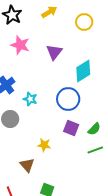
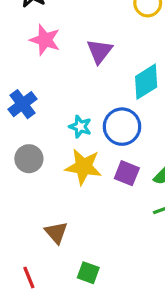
cyan star: (30, 99) -> (80, 127), moved
yellow star: (44, 145) -> (83, 167), moved, size x1.6

